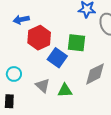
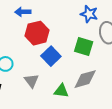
green square: (76, 43) -> (84, 47), moved
green triangle: (65, 90) -> (61, 91), moved

